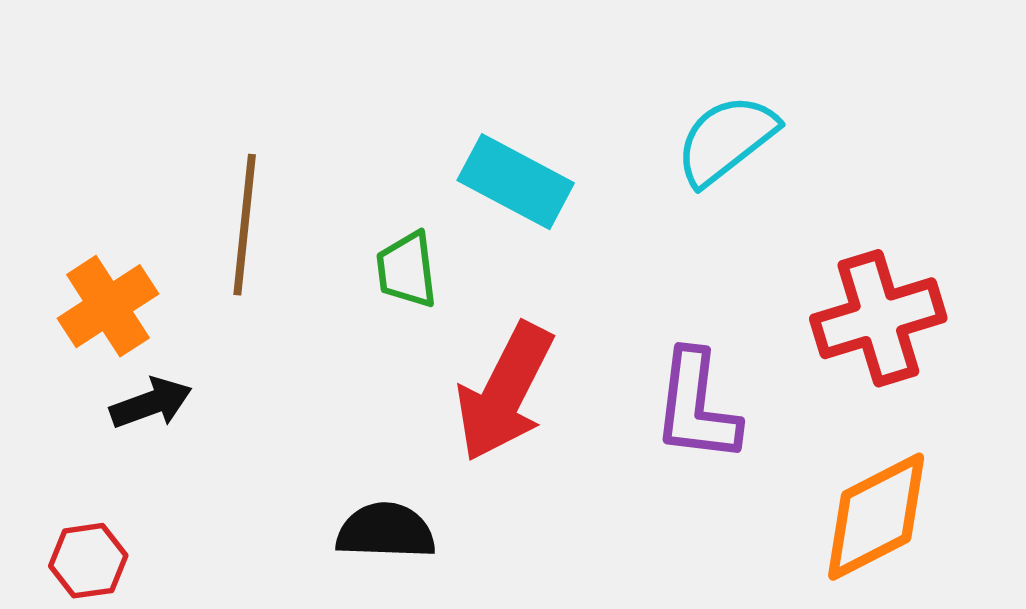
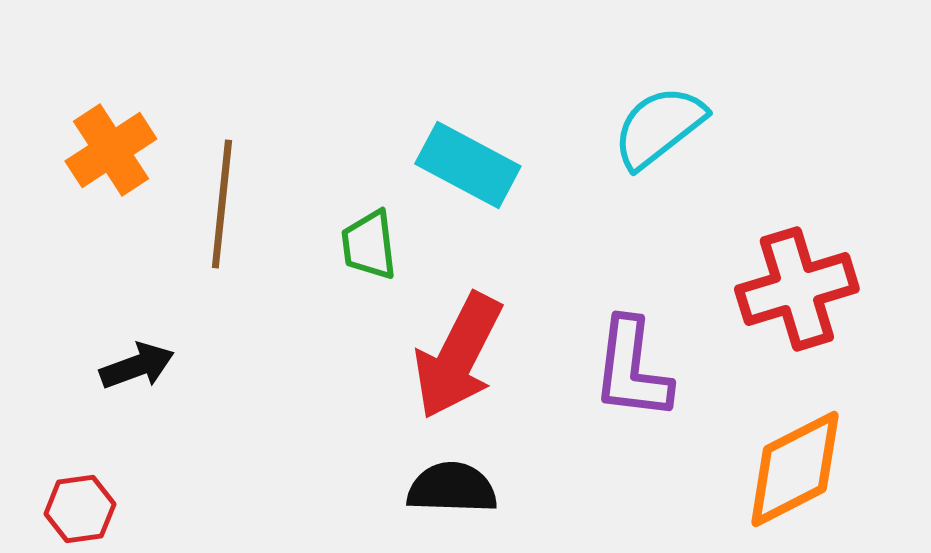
orange cross: (108, 306) -> (111, 150), moved
black semicircle: (386, 531) -> (452, 488), moved

